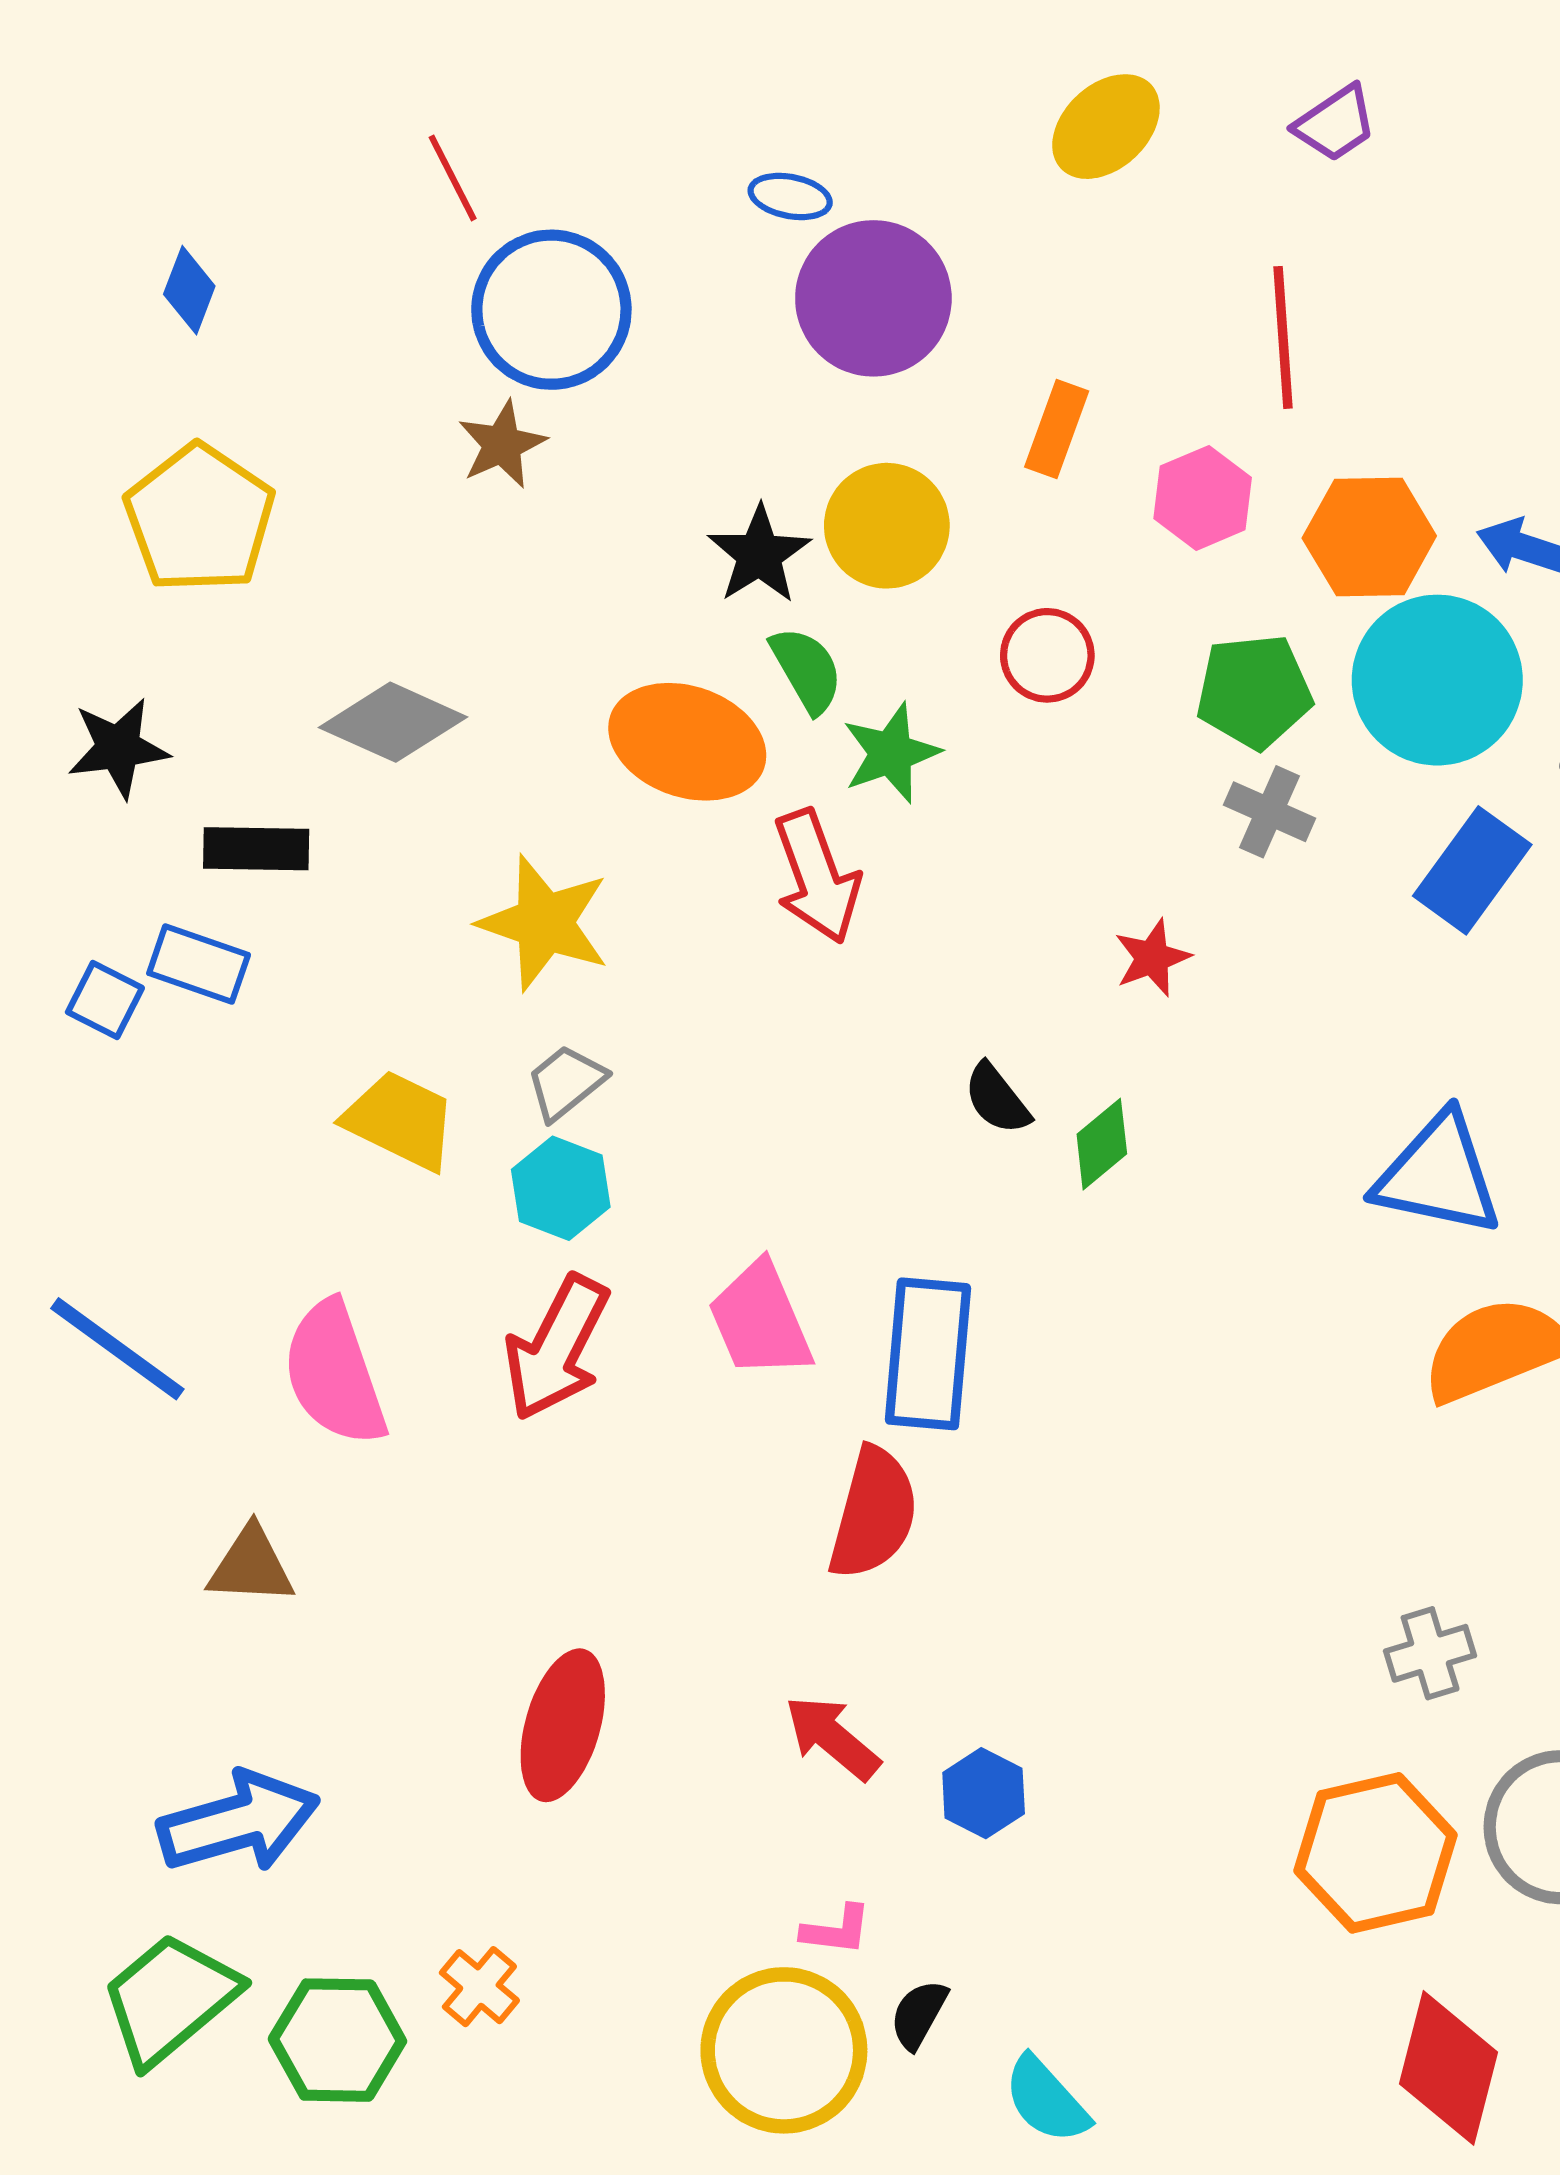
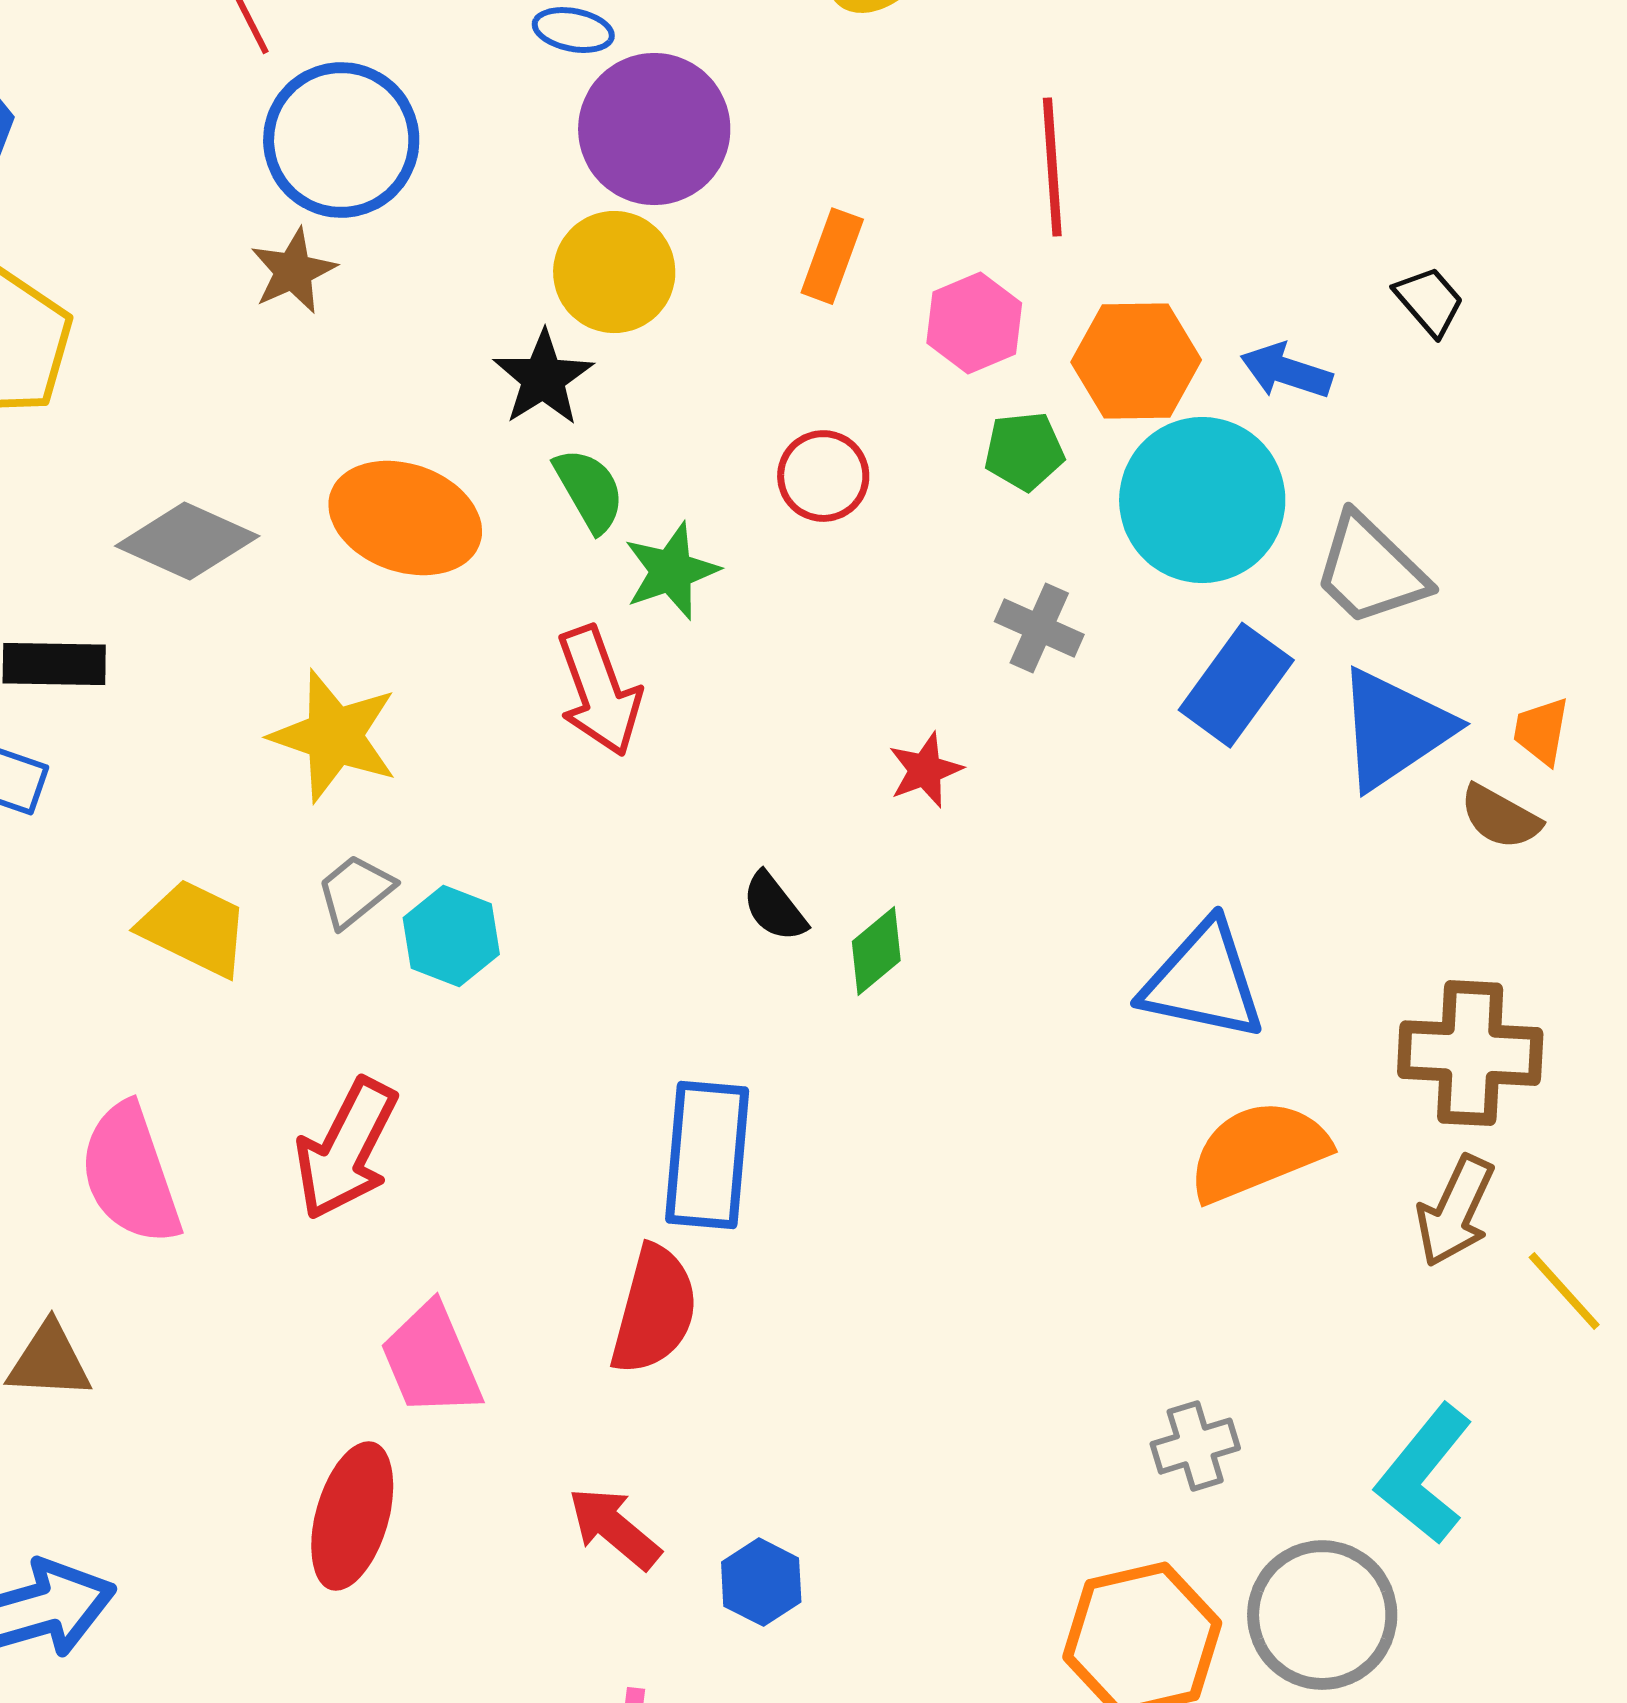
yellow circle: (887, 526) -> (614, 272), moved
green pentagon: (1254, 691) -> (1024, 451), moved, size x0.7
orange ellipse: (687, 742) -> (405, 518), moved
cyan hexagon: (561, 1188) -> (451, 936), moved
pink trapezoid: (760, 1320) -> (431, 1360), moved

